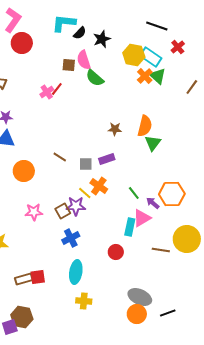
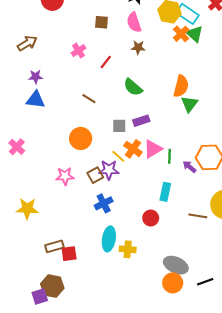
pink semicircle: (84, 60) -> (134, 22), moved
green semicircle: (95, 78) -> (133, 87), moved
red line: (57, 89) -> (106, 62), moved
brown star: (115, 129) -> (138, 47), moved
brown line: (60, 157) -> (89, 99), moved
orange circle: (24, 171) -> (81, 138), moved
green line: (134, 193) -> (170, 156), turned 40
pink triangle: (142, 218) -> (153, 149), moved
red square: (38, 277) -> (69, 254), moved
yellow cross: (84, 301) -> (128, 249), moved

